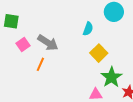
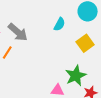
yellow square: (99, 53) -> (85, 43), moved

